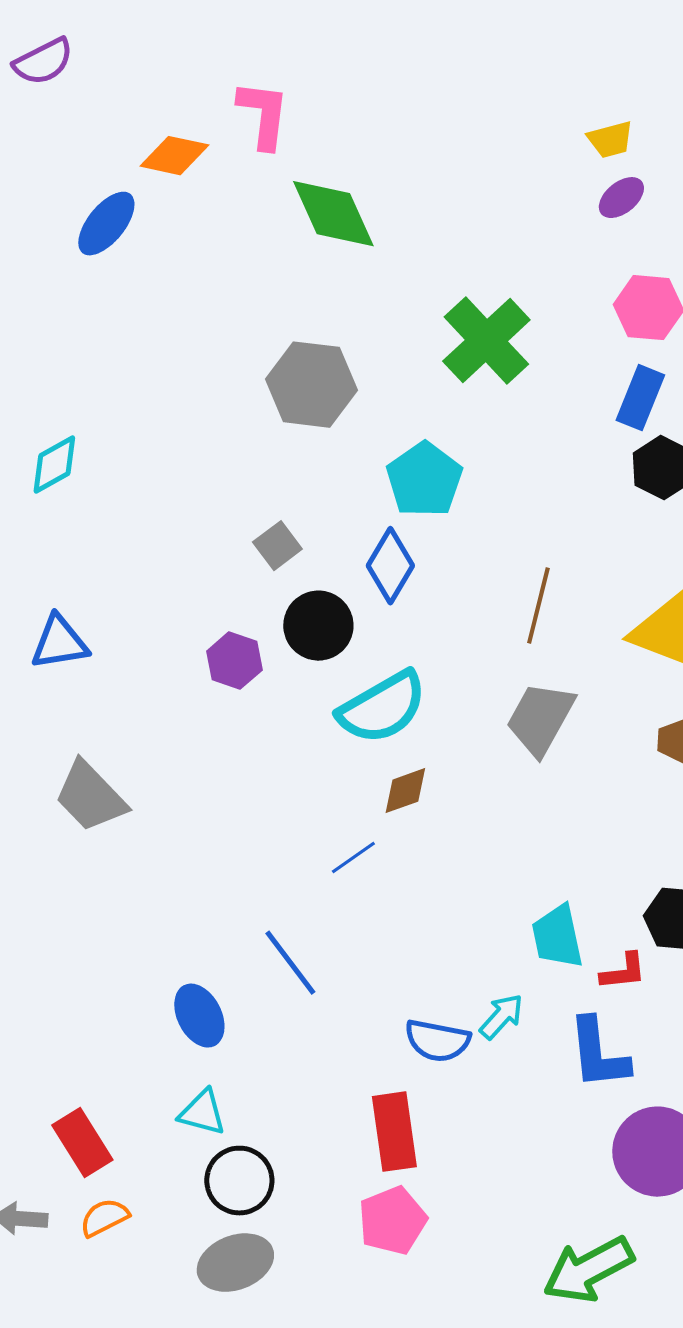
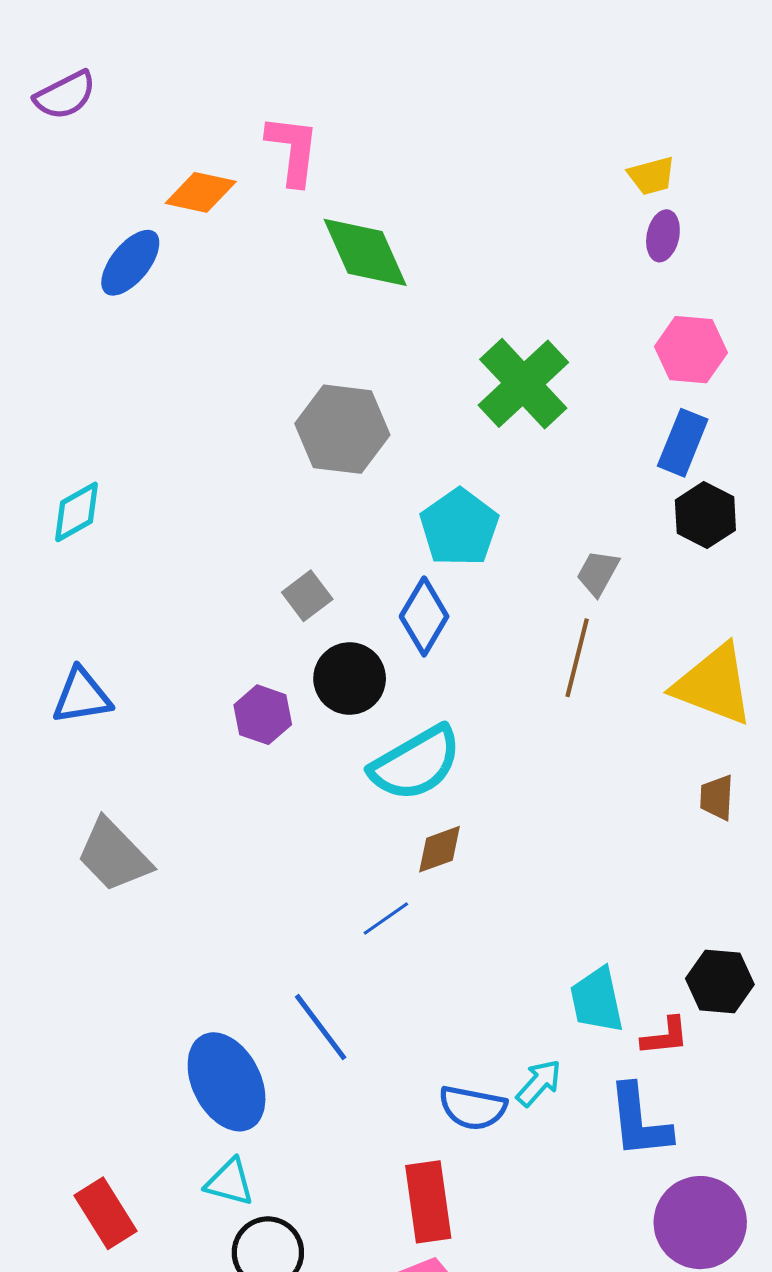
purple ellipse: (621, 198) -> (663, 236), turned -39
gray trapezoid: (540, 719) -> (598, 573), moved, size x0.6
blue ellipse: (199, 1016) -> (227, 1082), size x1.5

